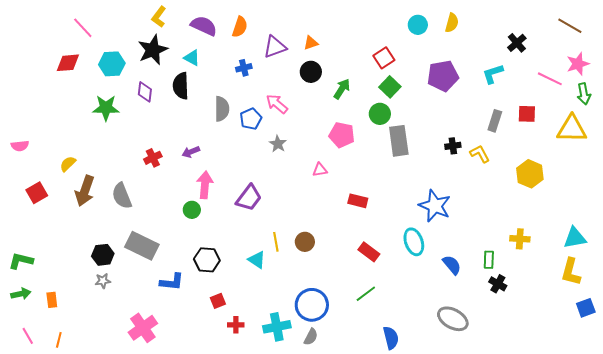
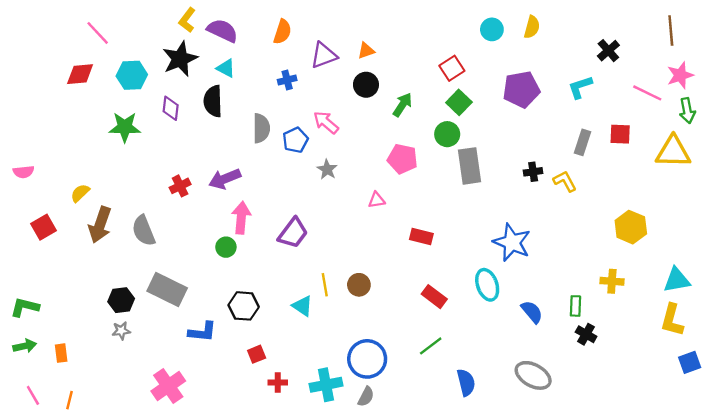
purple semicircle: (204, 26) -> (222, 31), moved
brown line: (570, 26) -> (671, 31), turned 55
purple arrow: (191, 152) -> (225, 179), size x1.5
yellow hexagon: (530, 174) -> (631, 227), moved
blue semicircle: (391, 338) -> (466, 382), moved

